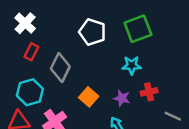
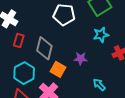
orange square: (89, 97) -> (58, 69), moved
purple star: (122, 98) -> (81, 58), moved

